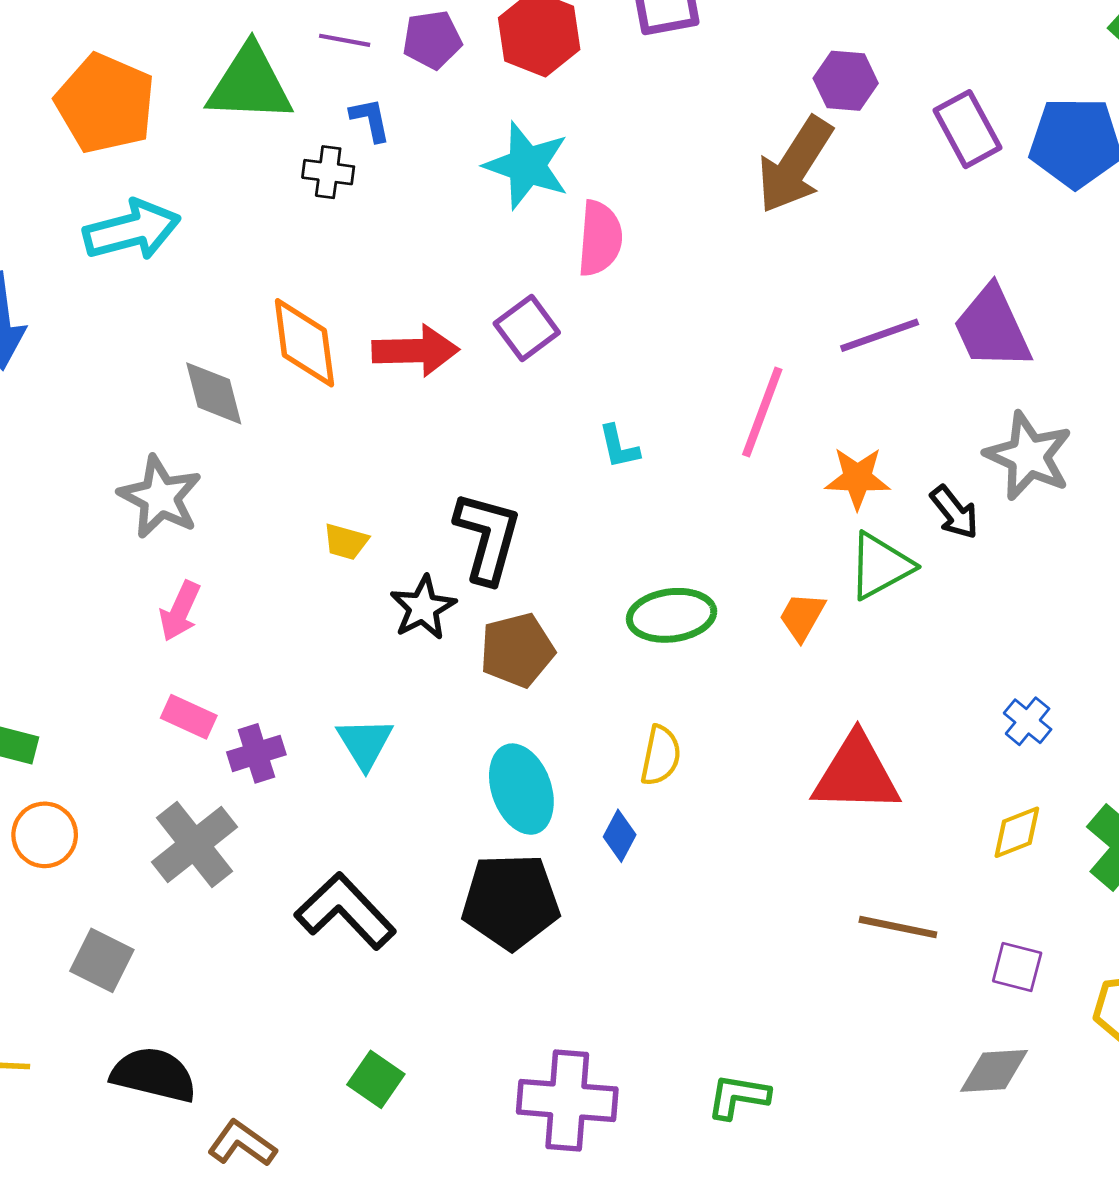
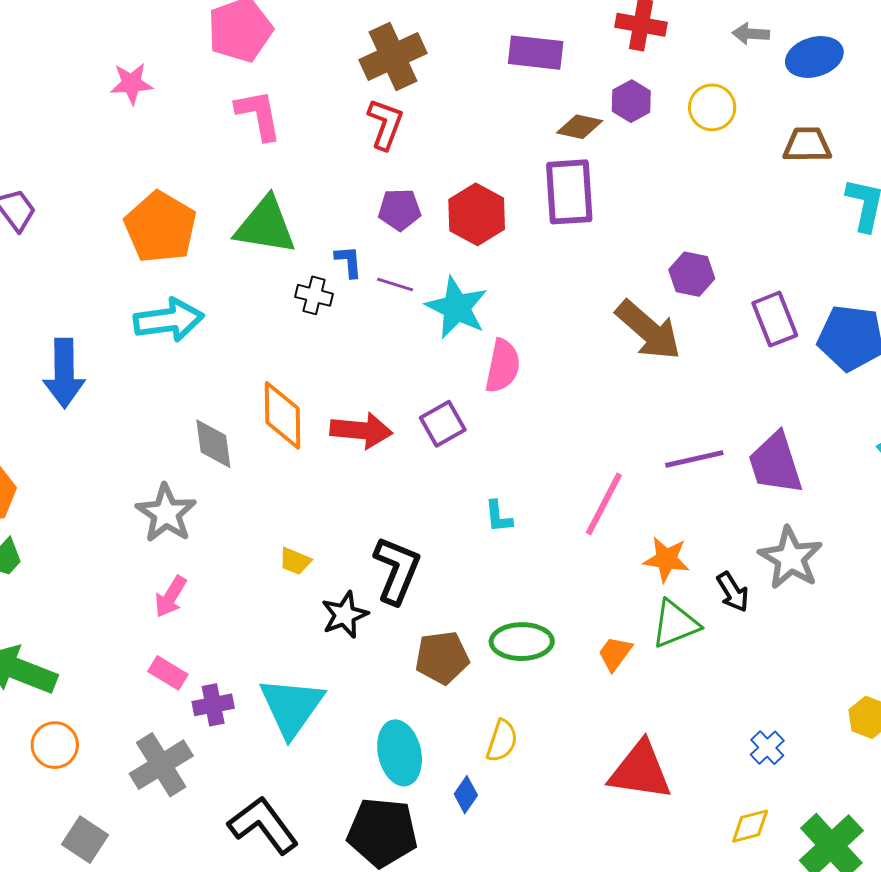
purple line: (345, 40) -> (395, 285), moved
brown arrow: (795, 165) -> (648, 330), turned -88
brown pentagon: (517, 650) -> (442, 658), moved
cyan triangle: (365, 743) -> (292, 707), size x1.6

